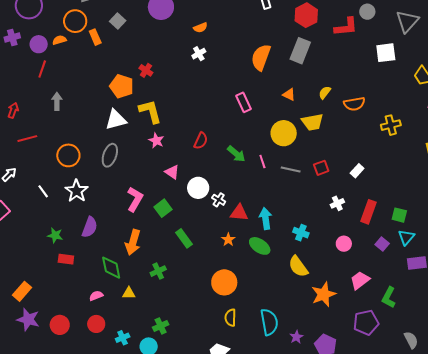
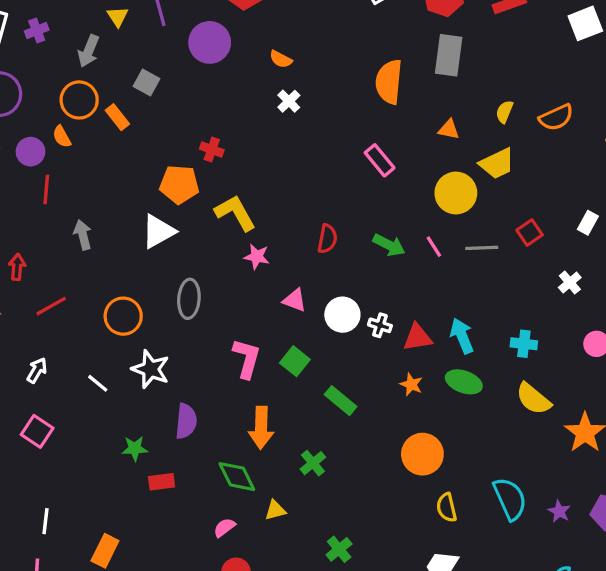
orange semicircle: (200, 28) -> (281, 59), turned 64
orange semicircle: (59, 40) -> (62, 137), turned -88
white triangle: (116, 120) -> (158, 231), moved

